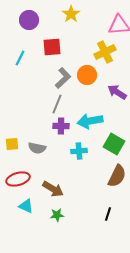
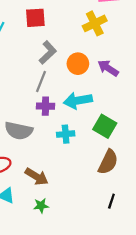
orange circle: (87, 75) -> (78, 64), moved
gray semicircle: (37, 148) -> (19, 131), size x1.4
black line: (108, 214) -> (111, 201), moved

